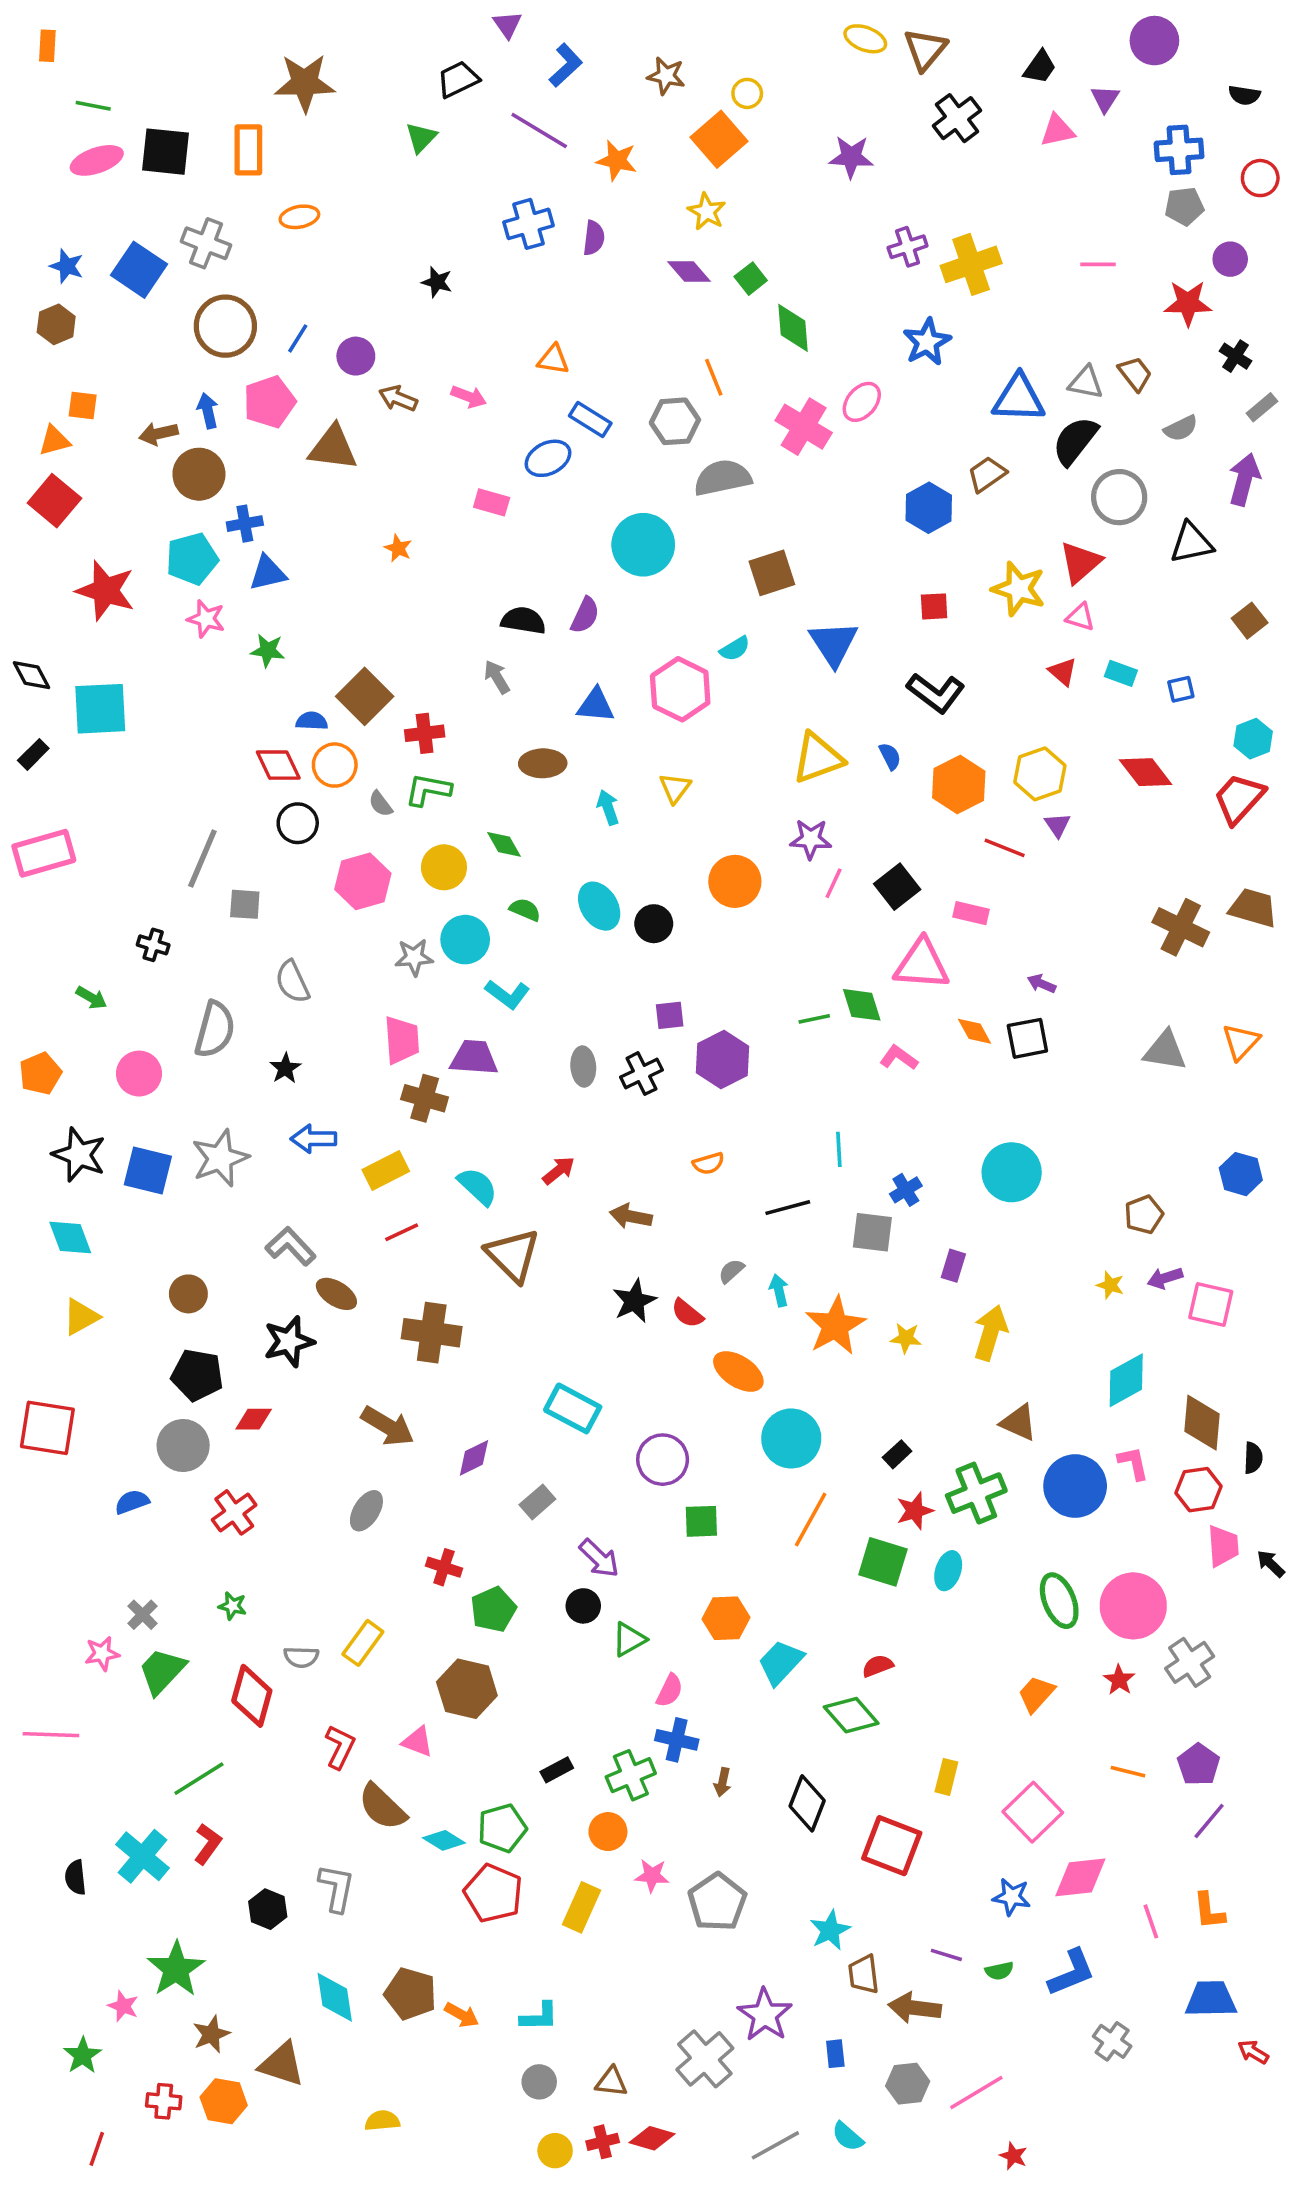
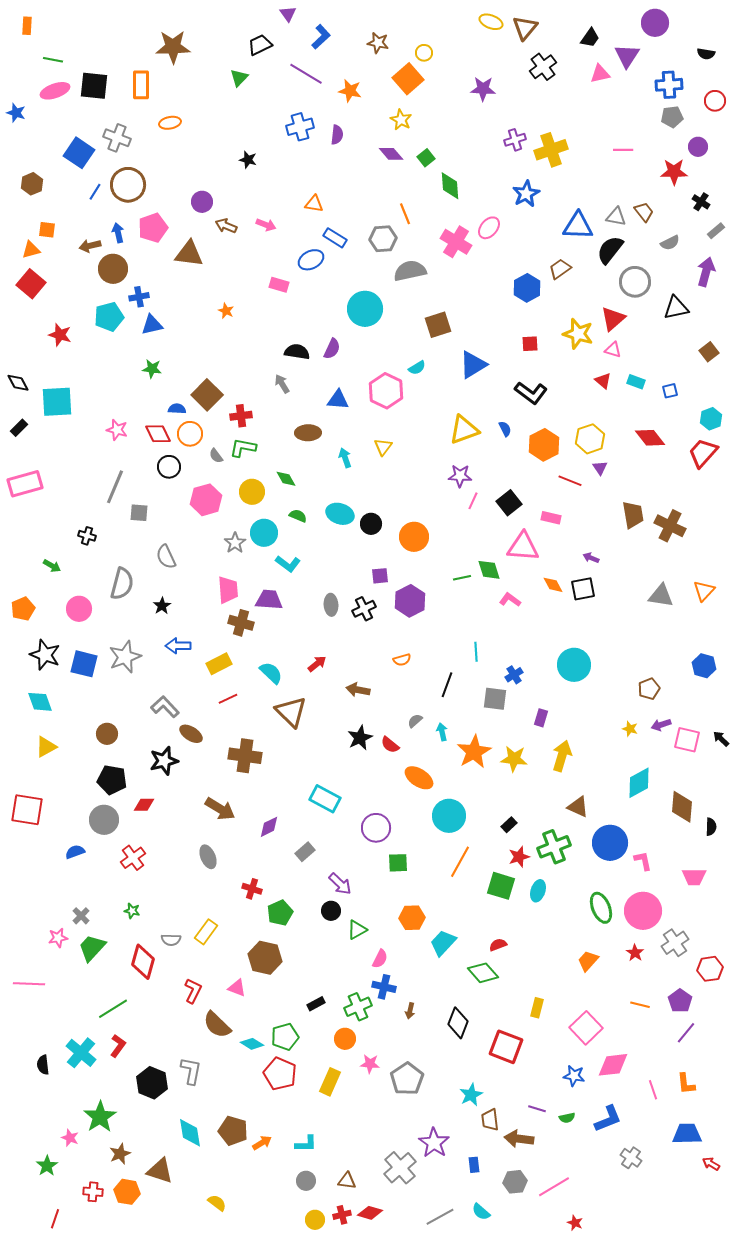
purple triangle: (1105, 99) -> (627, 56), size x1.5
blue star: (67, 266) -> (16, 113), moved
blue line: (298, 338) -> (95, 192), moved
red star: (106, 591) -> (60, 335), size x0.7
pink star: (206, 619) -> (117, 430), moved
blue triangle: (834, 643) -> (473, 365), turned 32
orange circle: (735, 881) -> (414, 537), moved
cyan ellipse: (599, 906) -> (340, 514), turned -40
brown trapezoid: (1253, 908) -> (633, 515), moved, turned 64
gray star: (414, 957) -> (235, 543), turned -30
black line: (788, 1208) -> (447, 685), turned -55
yellow star: (906, 1338) -> (514, 759), size x1.5
pink L-shape: (1133, 1463) -> (643, 861), moved
red hexagon: (1198, 1490) -> (710, 969), moved
gray ellipse: (366, 1511) -> (208, 857), turned -55
pink trapezoid: (1223, 1546) -> (694, 877), turned 95
black arrow: (1271, 1564) -> (721, 739), moved
black hexagon: (268, 1909) -> (152, 1083), size x1.4
orange arrow: (462, 2015) -> (262, 1143), turned -60
yellow semicircle: (382, 2121) -> (217, 1203), turned 42

